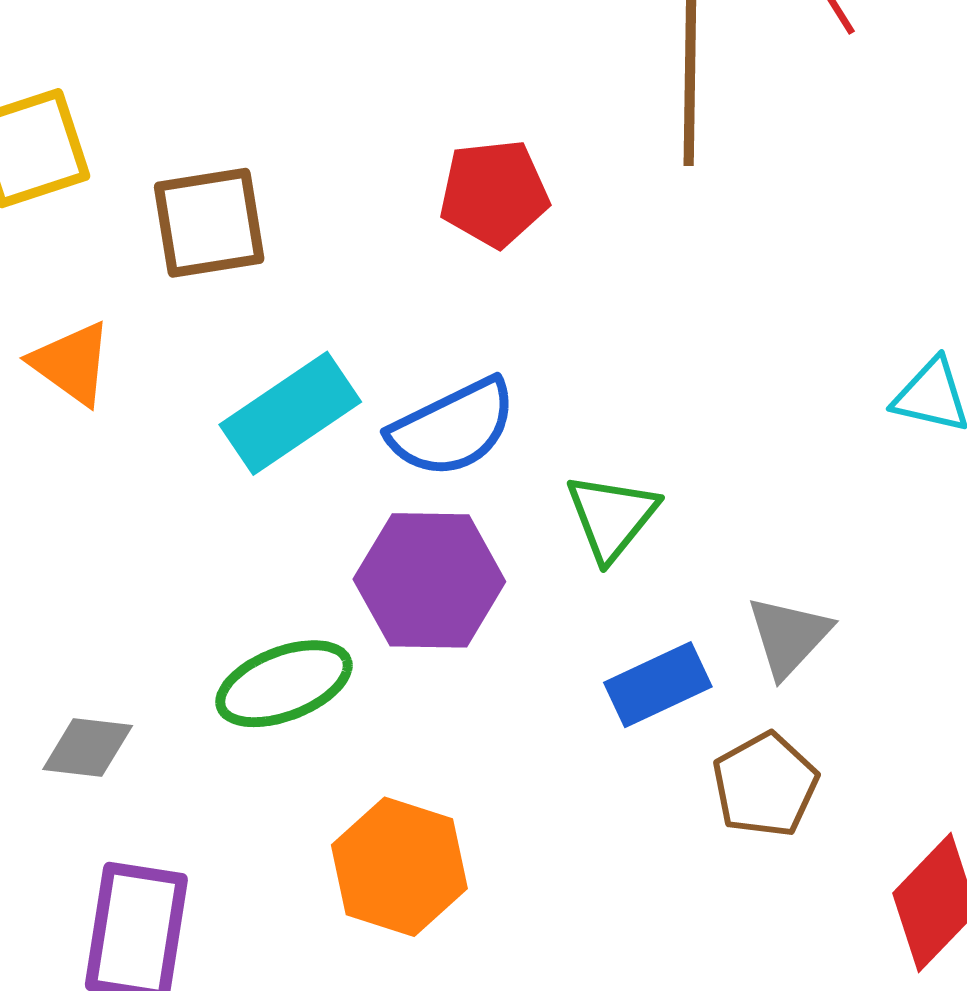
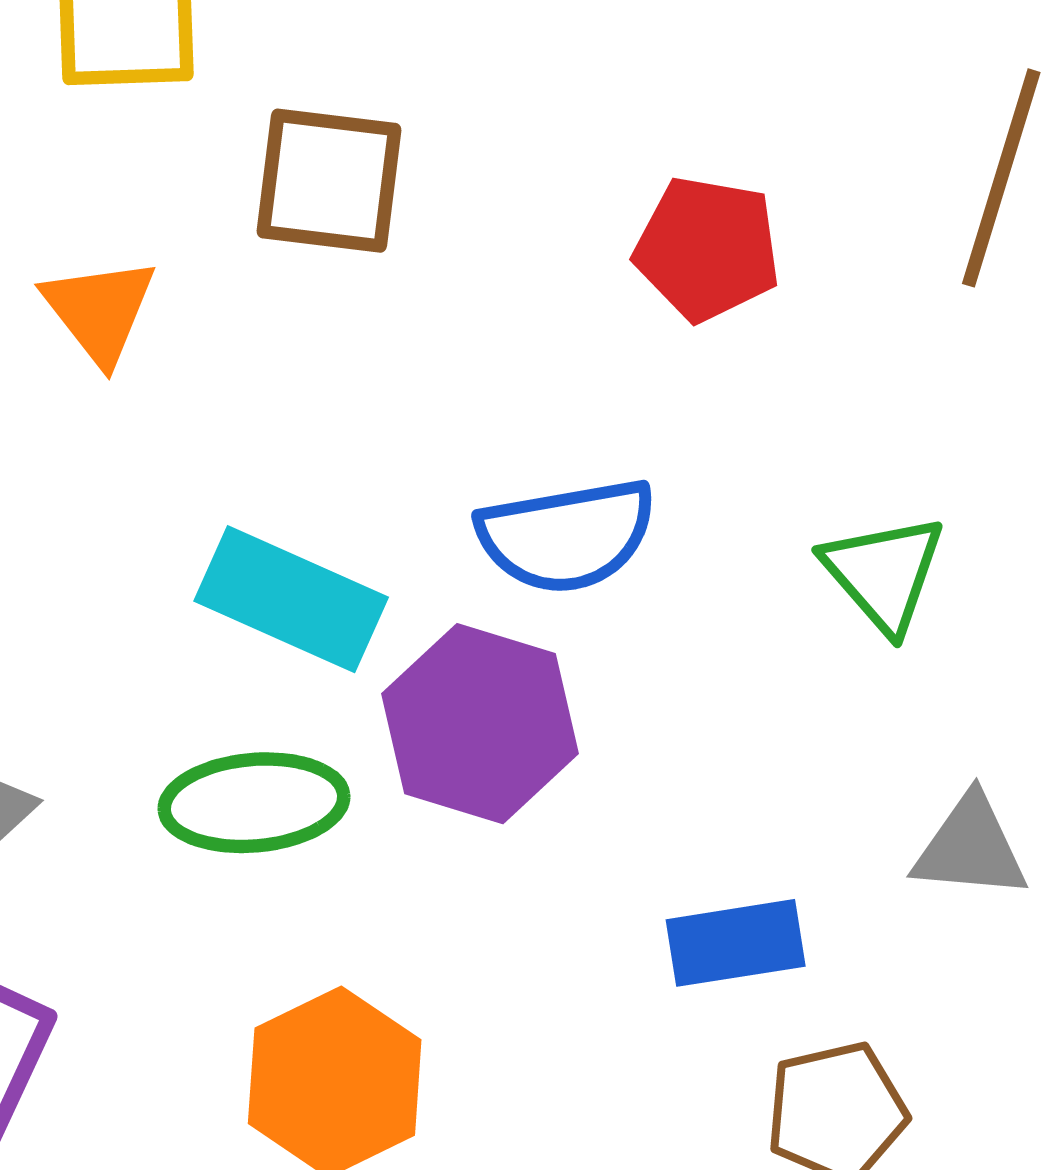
cyan rectangle: (290, 413) -> (291, 599), moved, turned 42
green triangle: (612, 517) -> (884, 573), moved, turned -36
gray triangle: (789, 636) -> (970, 847), moved, turned 36

